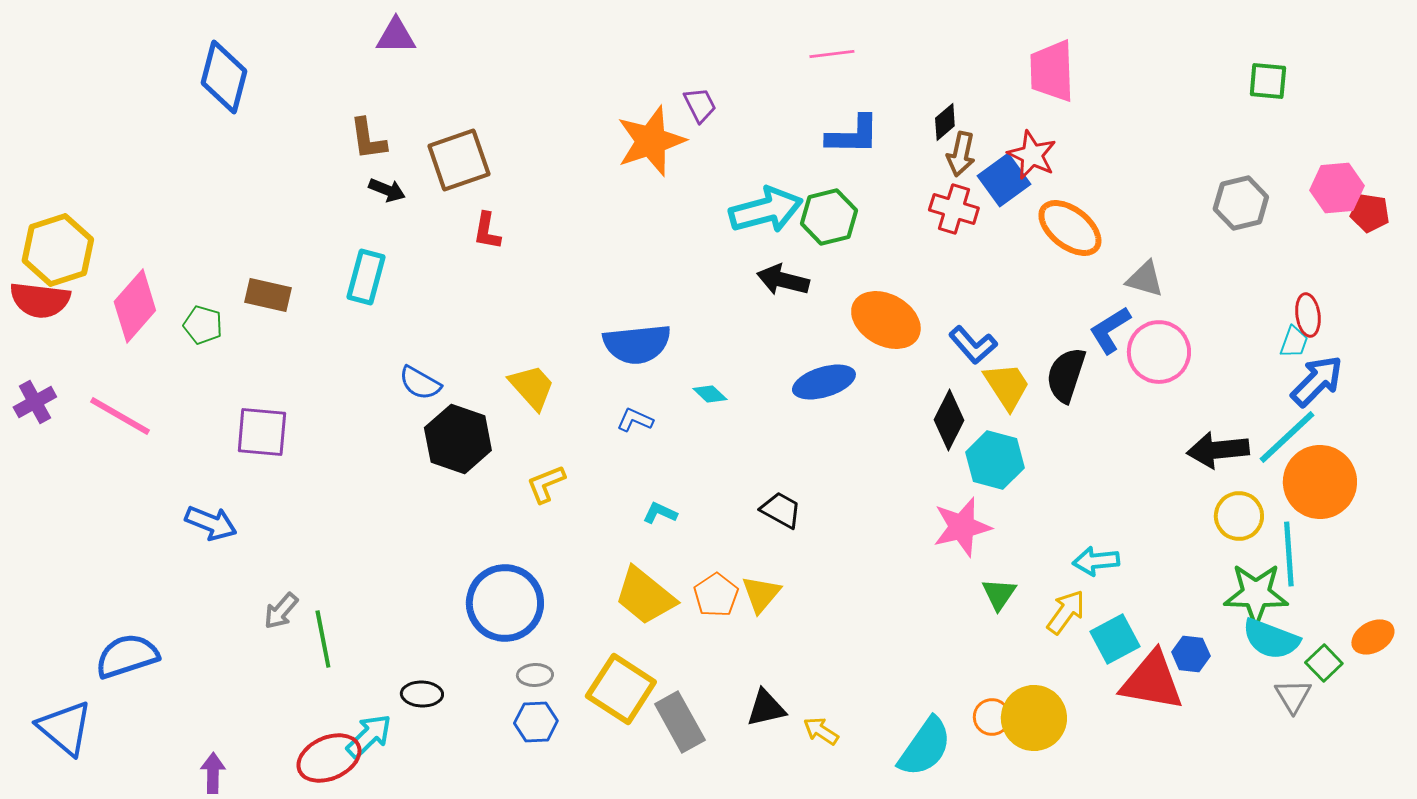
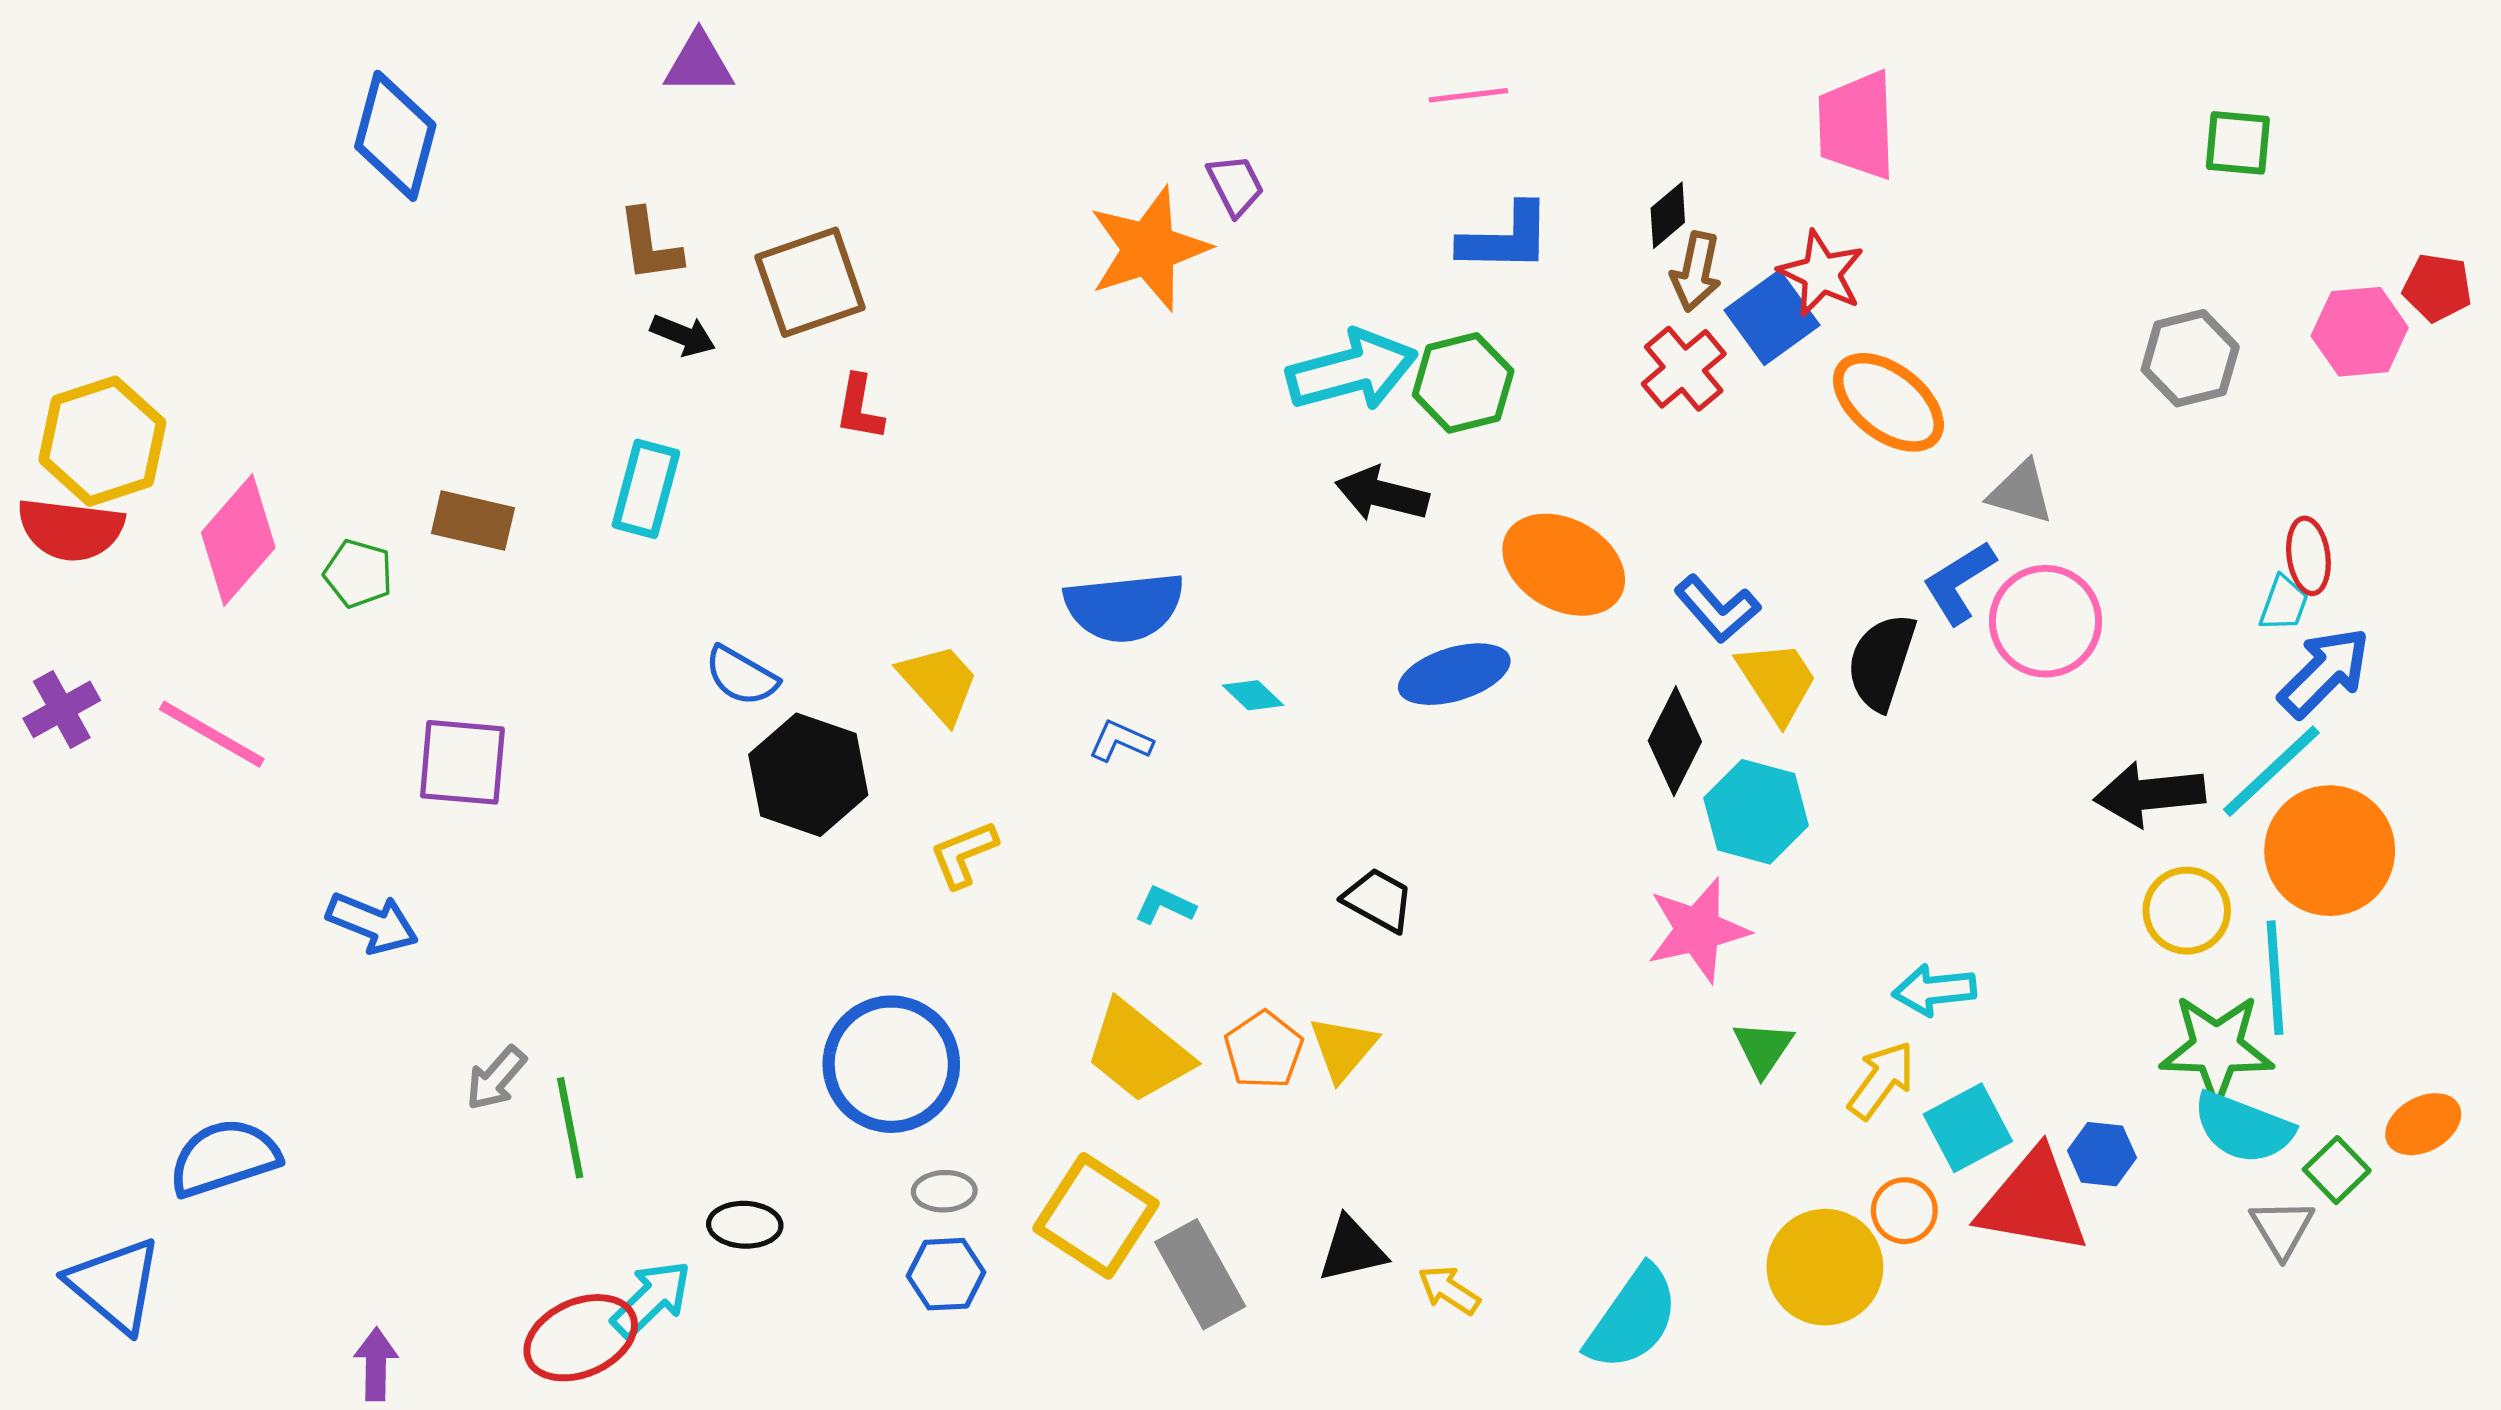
red cross: (954, 209) -> (1684, 369), turned 33
red pentagon: (1370, 213) -> (2437, 288), moved
orange circle: (992, 717) -> (1904, 1211), moved

